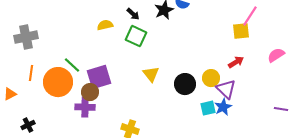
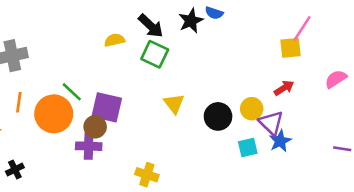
black arrow: (133, 14) -> (151, 26), size x1.5
purple square: (99, 77) -> (107, 107), turned 30
blue star: (223, 107) -> (280, 141), moved

